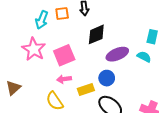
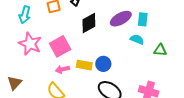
cyan arrow: (42, 20) -> (25, 15), moved
purple ellipse: (117, 54) -> (121, 19), moved
yellow rectangle: (86, 90) -> (84, 65), moved, turned 35

